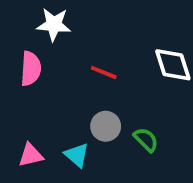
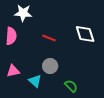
green semicircle: (146, 140) -> (71, 86), moved
pink triangle: (31, 155) -> (13, 71), moved

